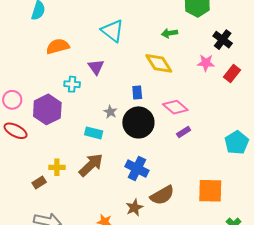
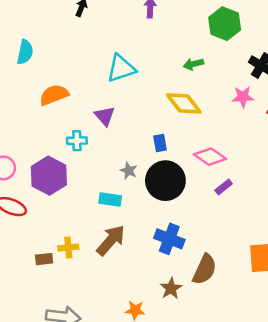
cyan triangle: (112, 31) -> (121, 68), turned -50
brown rectangle: (39, 183) -> (44, 259), moved, turned 32
brown semicircle: (162, 195) -> (205, 269), turned -30

